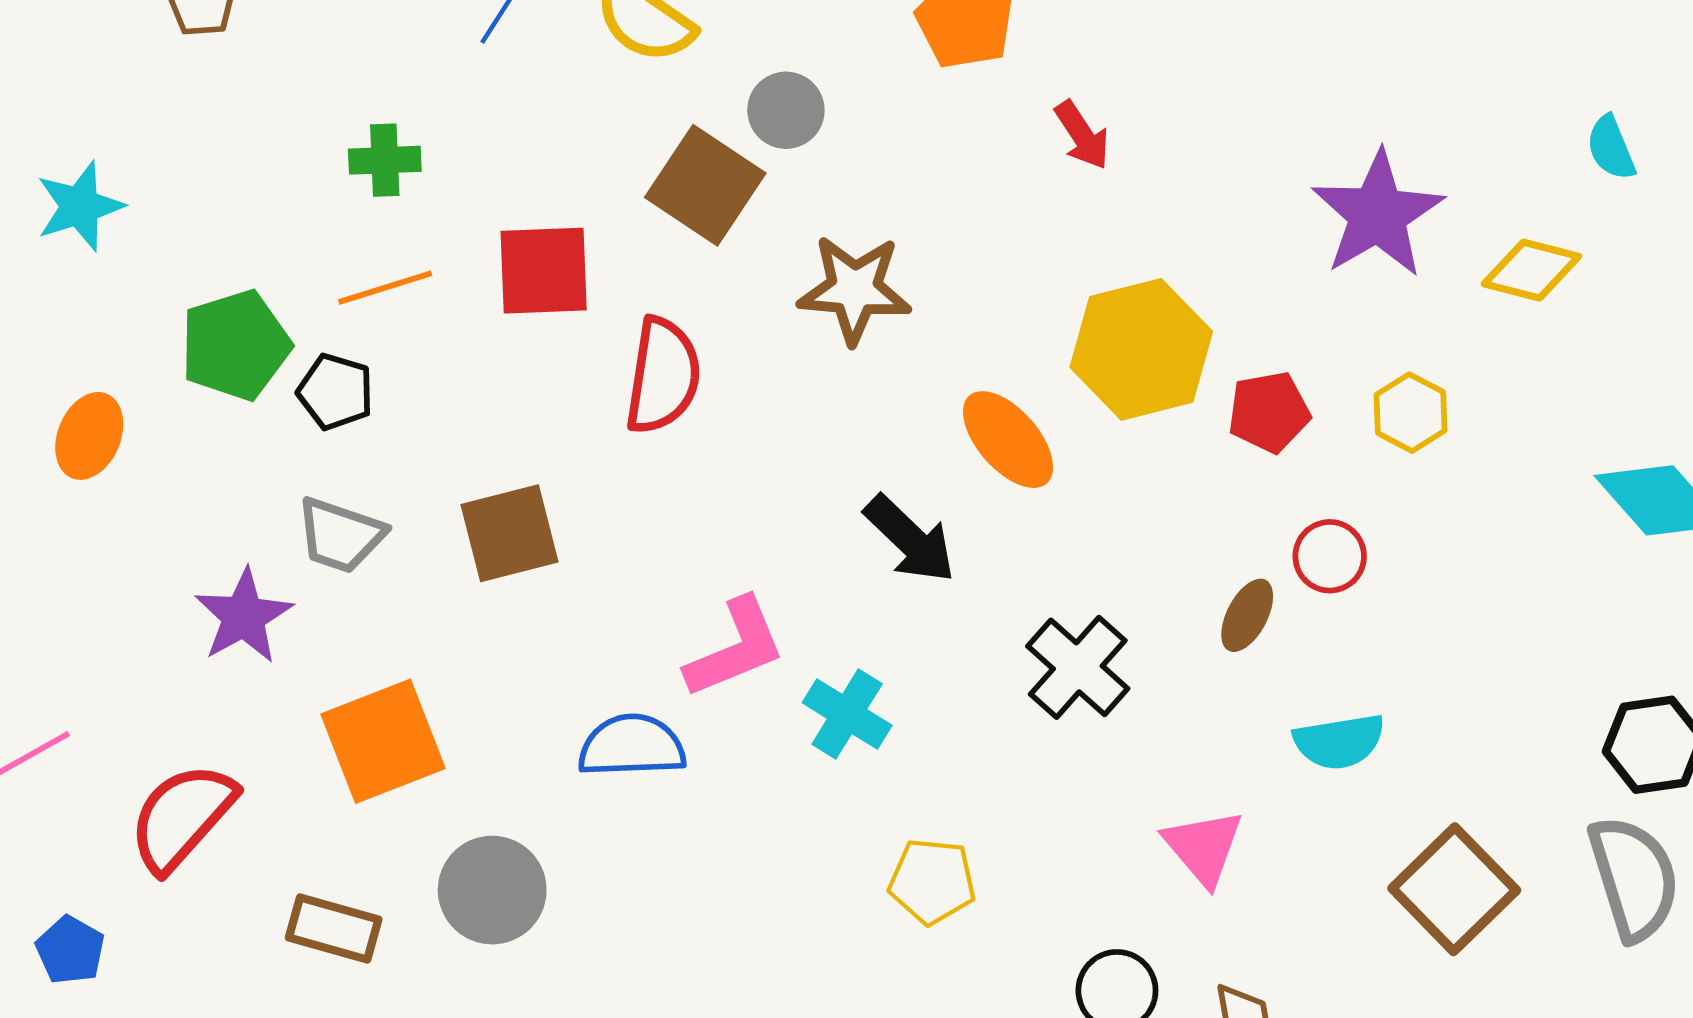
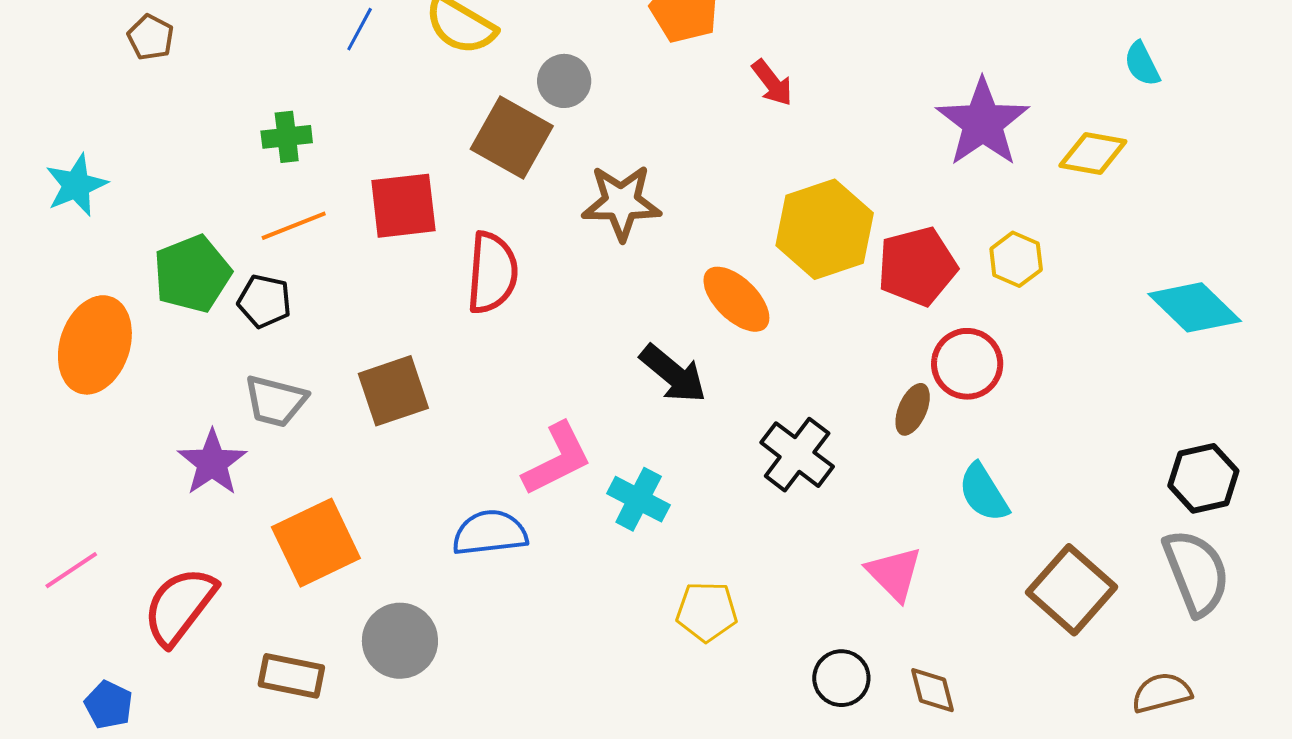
red pentagon: (1269, 412) -> (917, 266), size x1.4
orange ellipse: (89, 436) -> (95, 345), size x1.6
red circle: (1330, 556) -> (967, 364), size x1.4
cyan semicircle: (1339, 742) -> (983, 493), turned 72

